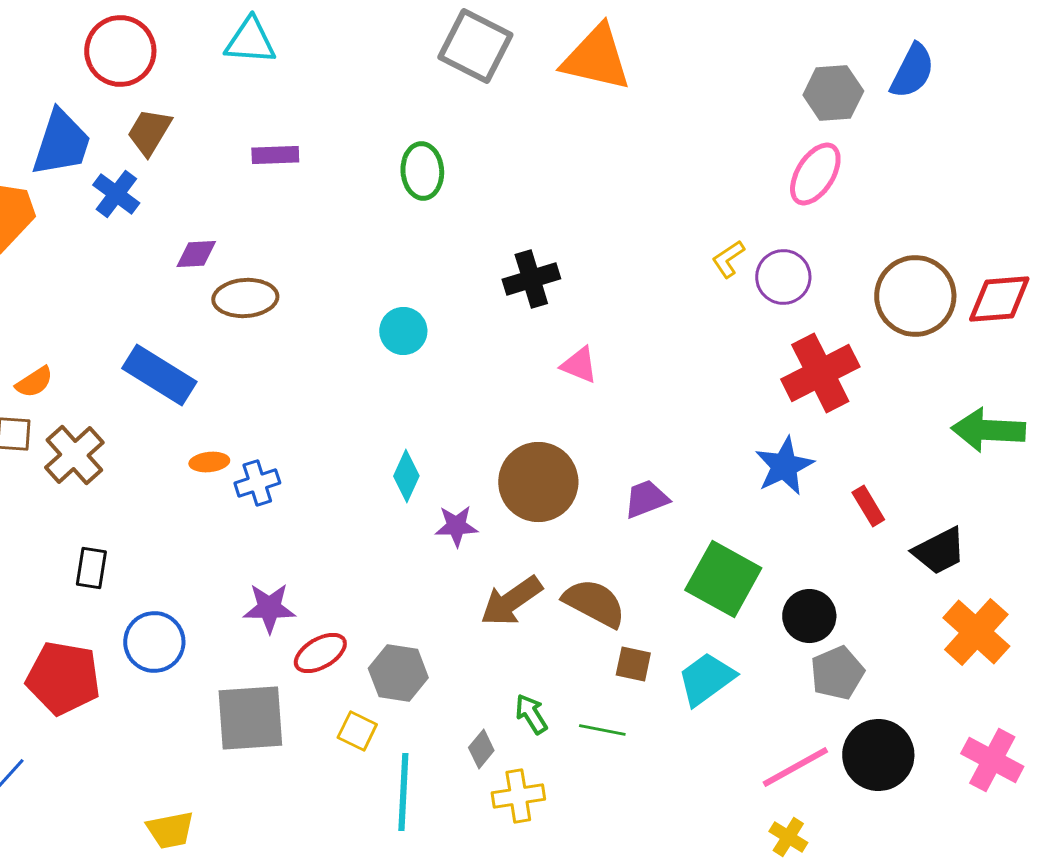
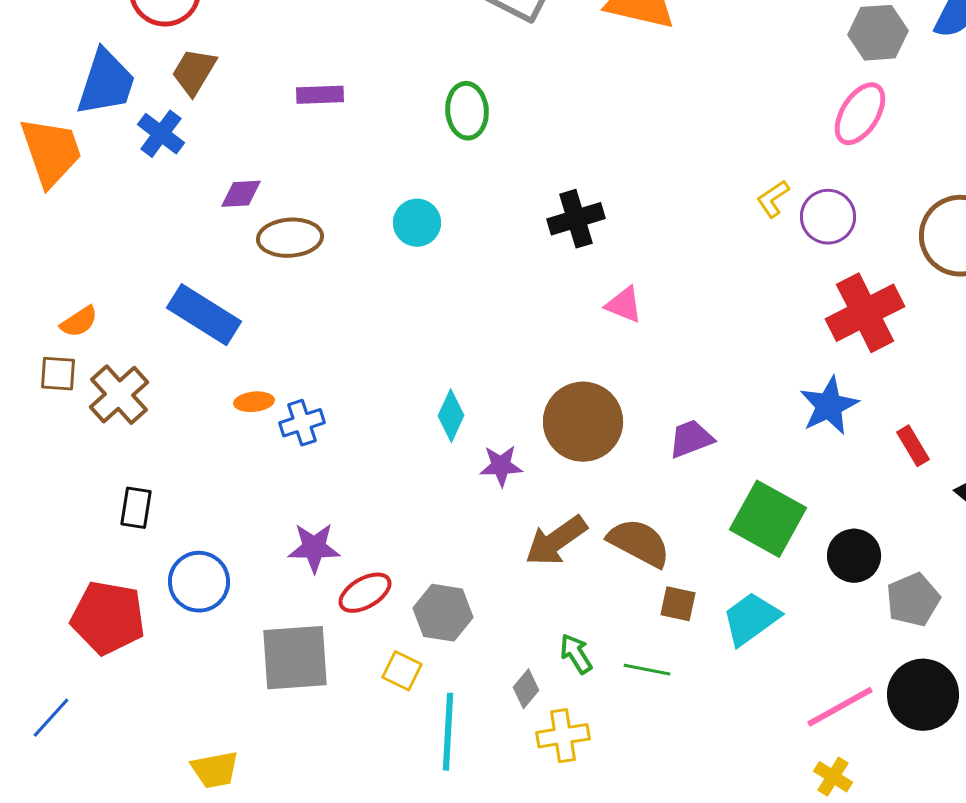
cyan circle: (403, 331) -> (417, 223), moved
gray pentagon: (837, 673) -> (913, 600), moved

